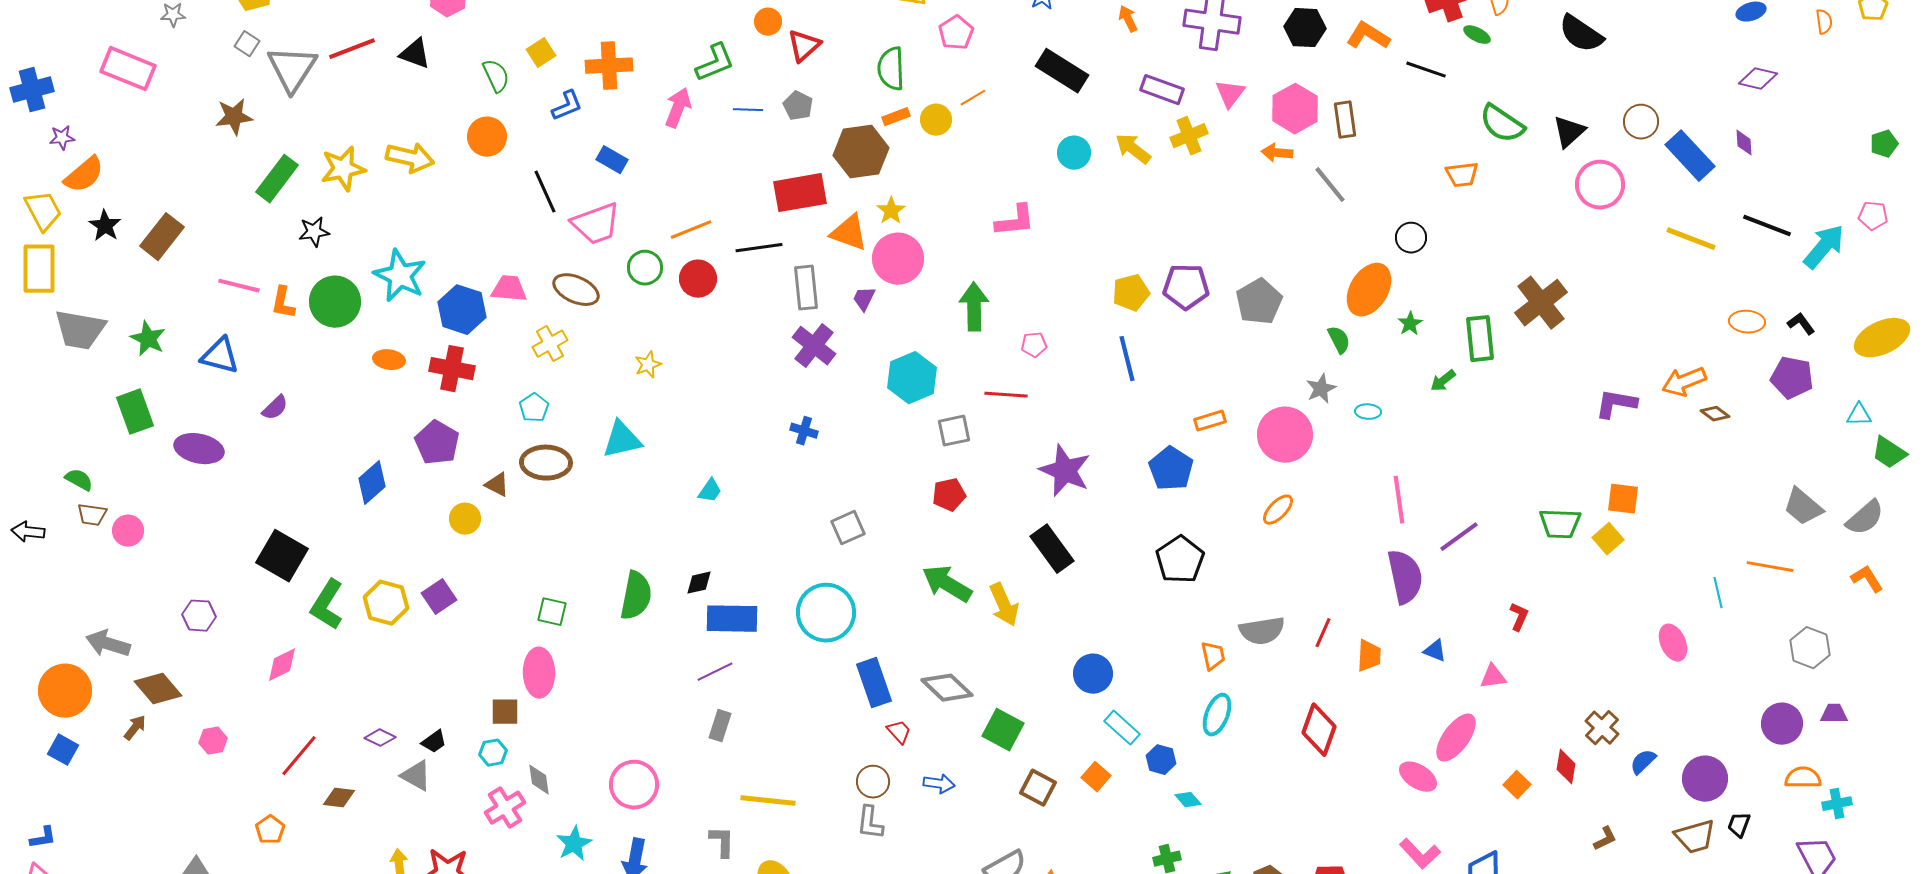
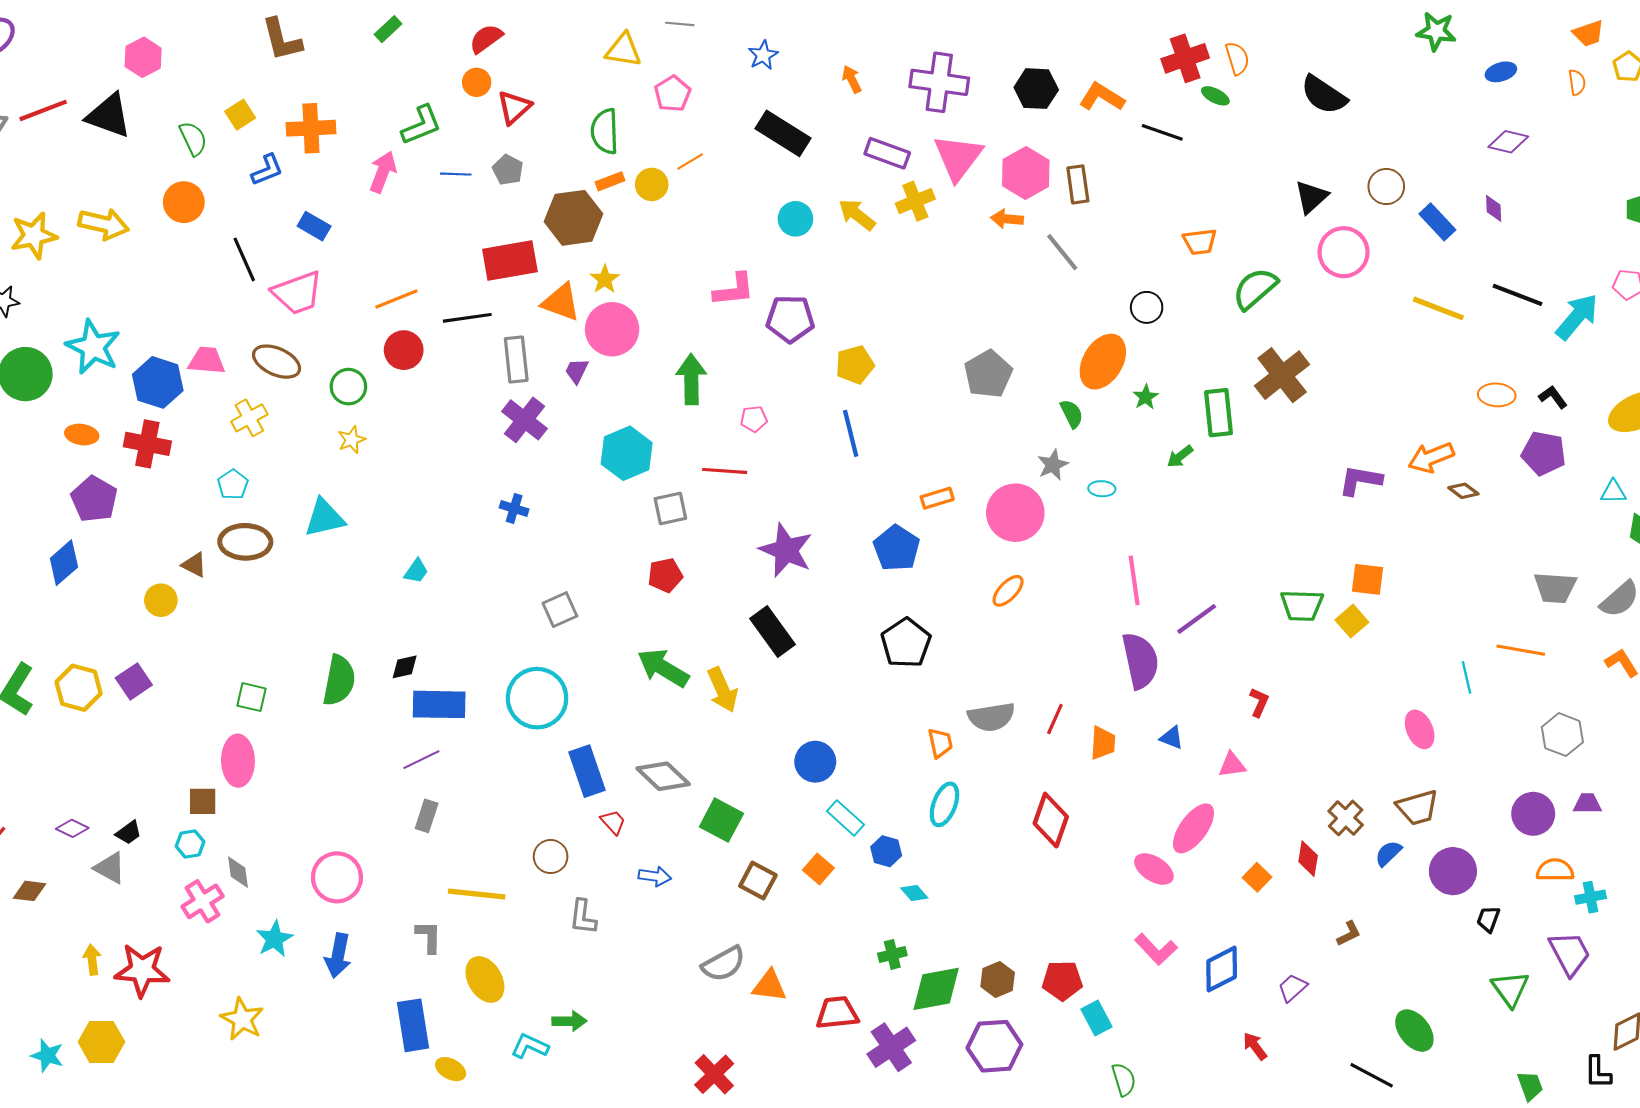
black triangle: (415, 54) -> (109, 116), size x1.4
pink triangle: (1230, 94) -> (958, 157), size x1.6
green semicircle: (1502, 124) -> (1255, 289), moved, turned 105
blue rectangle: (1690, 156) -> (1437, 222), size x0.7
green circle: (645, 268) -> (348, 387), moved
purple pentagon: (1186, 287) -> (790, 319), moved
purple pentagon: (437, 443) -> (94, 499), moved
gray trapezoid: (1803, 507) -> (1555, 588), turned -36
brown circle: (873, 782) -> (551, 857), moved
brown trapezoid: (1695, 837) -> (1418, 808), moved

